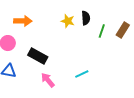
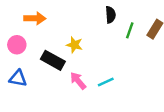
yellow star: (68, 21) -> (74, 45), moved
pink arrow: (48, 80) -> (78, 81), moved

